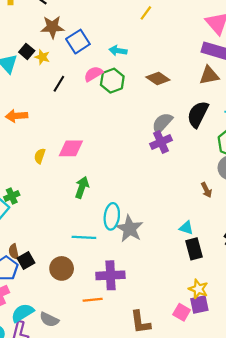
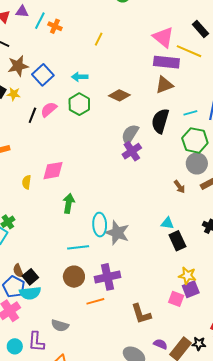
pink semicircle: (93, 74) -> (49, 109), moved
brown circle: (62, 268) -> (74, 277), moved
cyan semicircle: (22, 313) -> (30, 293), moved, turned -145

